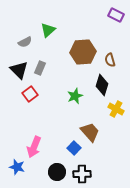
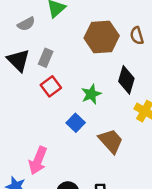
brown semicircle: (110, 60) -> (137, 36), moved
red square: (30, 94) -> (51, 86), moved
blue square: (74, 148) -> (76, 123), moved

